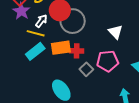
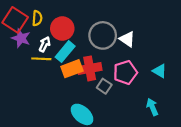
gray circle: (73, 21) -> (103, 35), moved
cyan rectangle: (35, 51) -> (65, 52), moved
red cross: (77, 51) -> (90, 68), size x1.5

